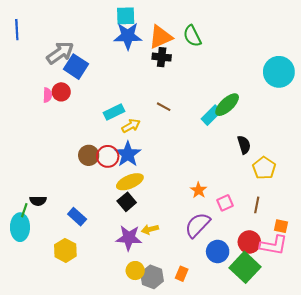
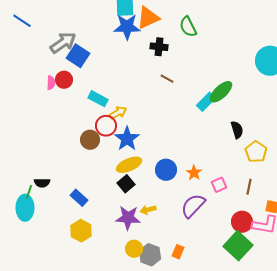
blue line: (17, 30) -> (22, 21), turned -54
orange triangle: (161, 37) -> (148, 18), moved
brown line: (164, 107) -> (167, 79), moved
cyan rectangle: (114, 112) -> (98, 99), moved, turned 54
yellow arrow: (131, 126) -> (118, 113), moved
red circle: (108, 156) -> (106, 126), moved
yellow hexagon: (65, 250) -> (81, 231), moved
blue circle: (218, 251) -> (166, 170), moved

